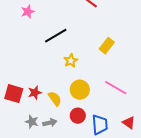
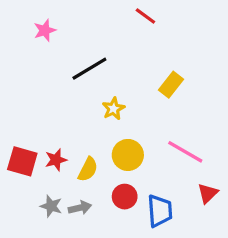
yellow semicircle: (55, 99) -> (88, 169), turned 63
red triangle: (129, 123) -> (208, 193), moved, turned 40

